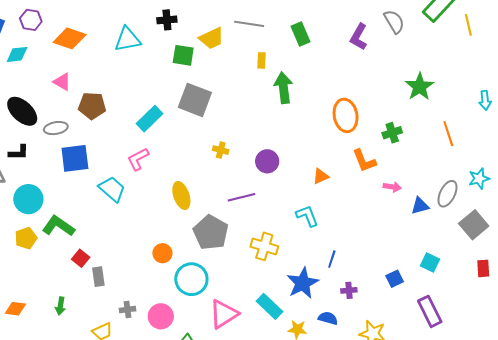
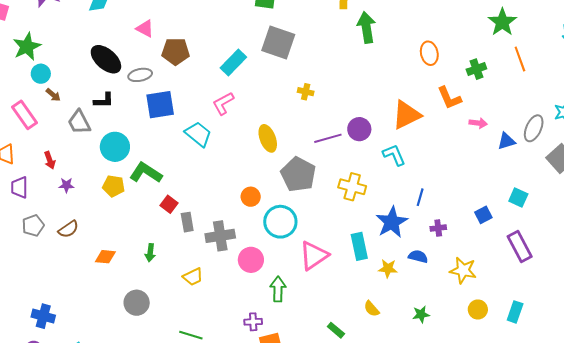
orange ellipse: (346, 115) -> (429, 53), size x0.7
orange line: (448, 134) -> (520, 59), moved
purple circle: (267, 161) -> (359, 129), moved
orange triangle: (321, 176) -> (406, 115), size x1.8
yellow pentagon: (26, 238) -> (114, 186), turned 30
cyan rectangle: (269, 306) -> (359, 246), turned 36
gray cross: (128, 310) -> (220, 236), moved, size x1.8

